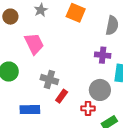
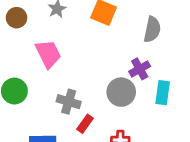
purple cross: (103, 55) -> (140, 69), turned -35
gray circle: (100, 90) -> (121, 92), moved

